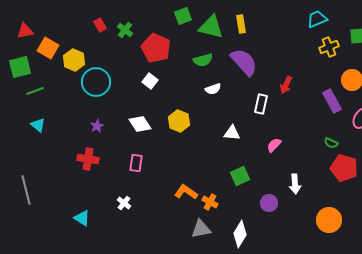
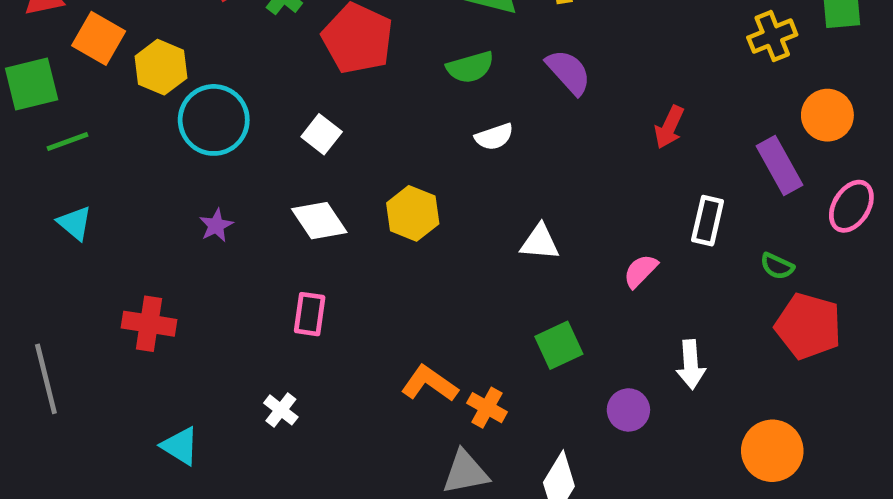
purple semicircle: (244, 62) -> (569, 72), size x0.7
white square: (150, 81) -> (322, 134), moved
white rectangle: (261, 104) -> (708, 221), moved
red cross: (88, 159) -> (149, 324), moved

